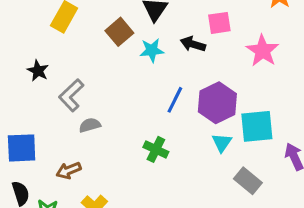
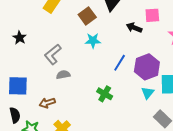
cyan star: (152, 50) -> (93, 41), moved
black star: (38, 71) -> (20, 38), moved

